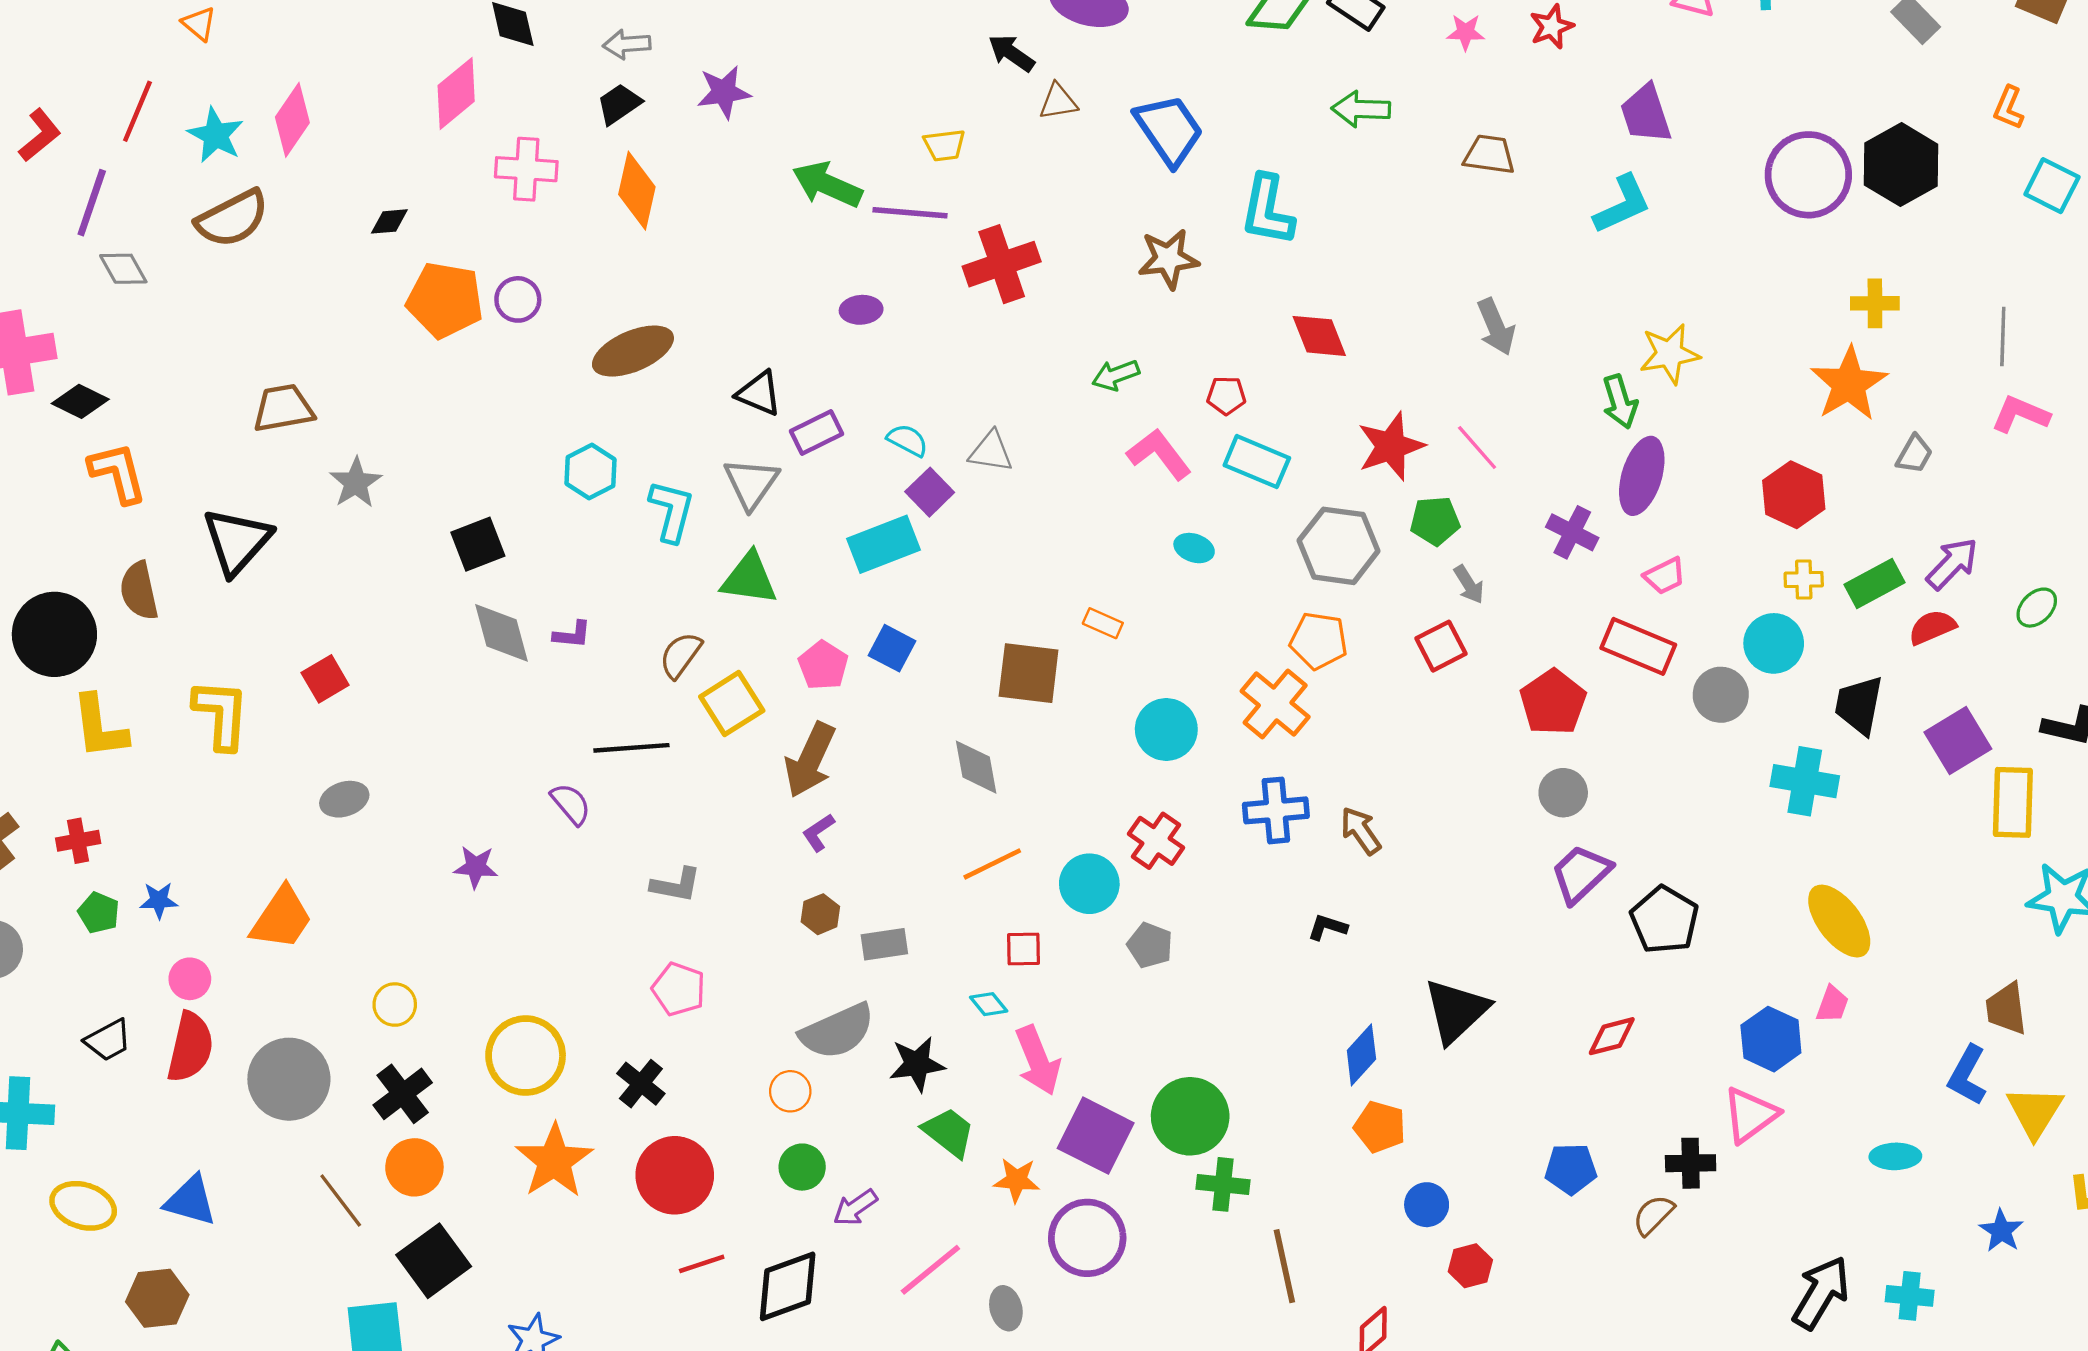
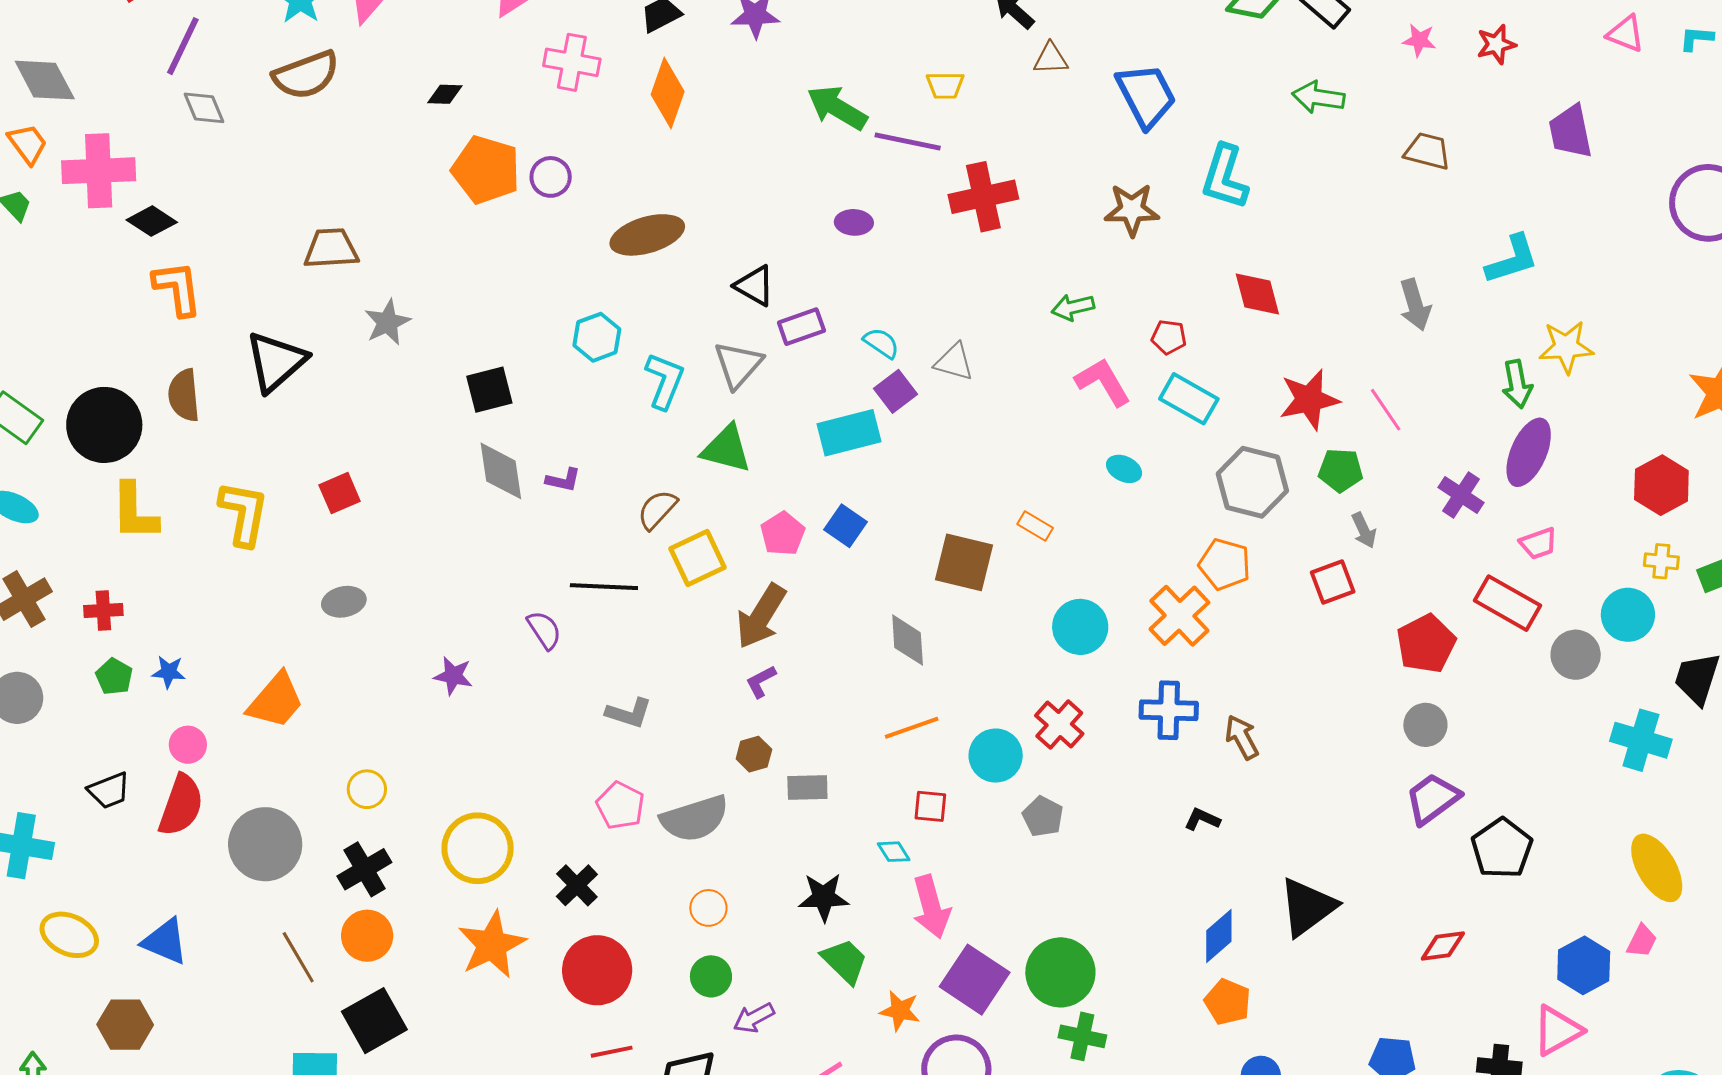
cyan L-shape: (1622, 204) -> (1512, 259), moved
gray semicircle: (837, 1031) -> (695, 819), moved

